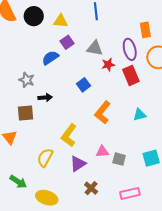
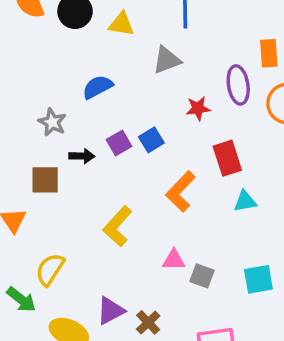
purple square: (67, 42) -> (119, 143), moved
gray triangle: (95, 48) -> (167, 60), moved, turned -36
red rectangle: (131, 75) -> (227, 158), moved
yellow semicircle: (45, 158) -> (50, 269), moved
purple triangle: (78, 164) -> (111, 311), moved

